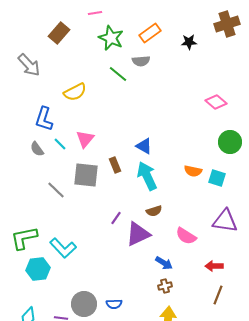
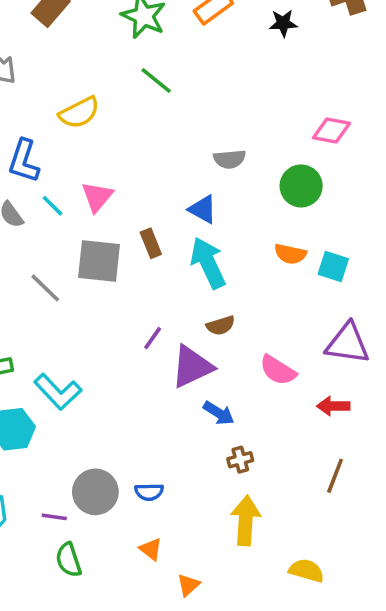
gray semicircle: (141, 61) -> (230, 159), moved
pink diamond: (216, 102) -> (331, 131), turned -30
green circle: (230, 142) -> (301, 186), moved
blue arrow: (164, 263) -> (219, 413), moved
red arrow: (214, 266) -> (333, 406), moved

